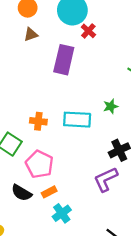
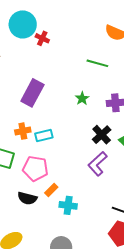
purple rectangle: (64, 60) -> (32, 93), moved, turned 32
cyan rectangle: (77, 120) -> (44, 136), moved, size x0.7
cyan cross: (62, 213) -> (68, 205), turned -30

